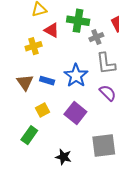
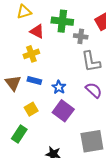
gray cross: (96, 37) -> (81, 36), turned 32
yellow cross: (34, 46) -> (31, 54), moved
blue star: (76, 76) -> (59, 87), moved, size x0.6

